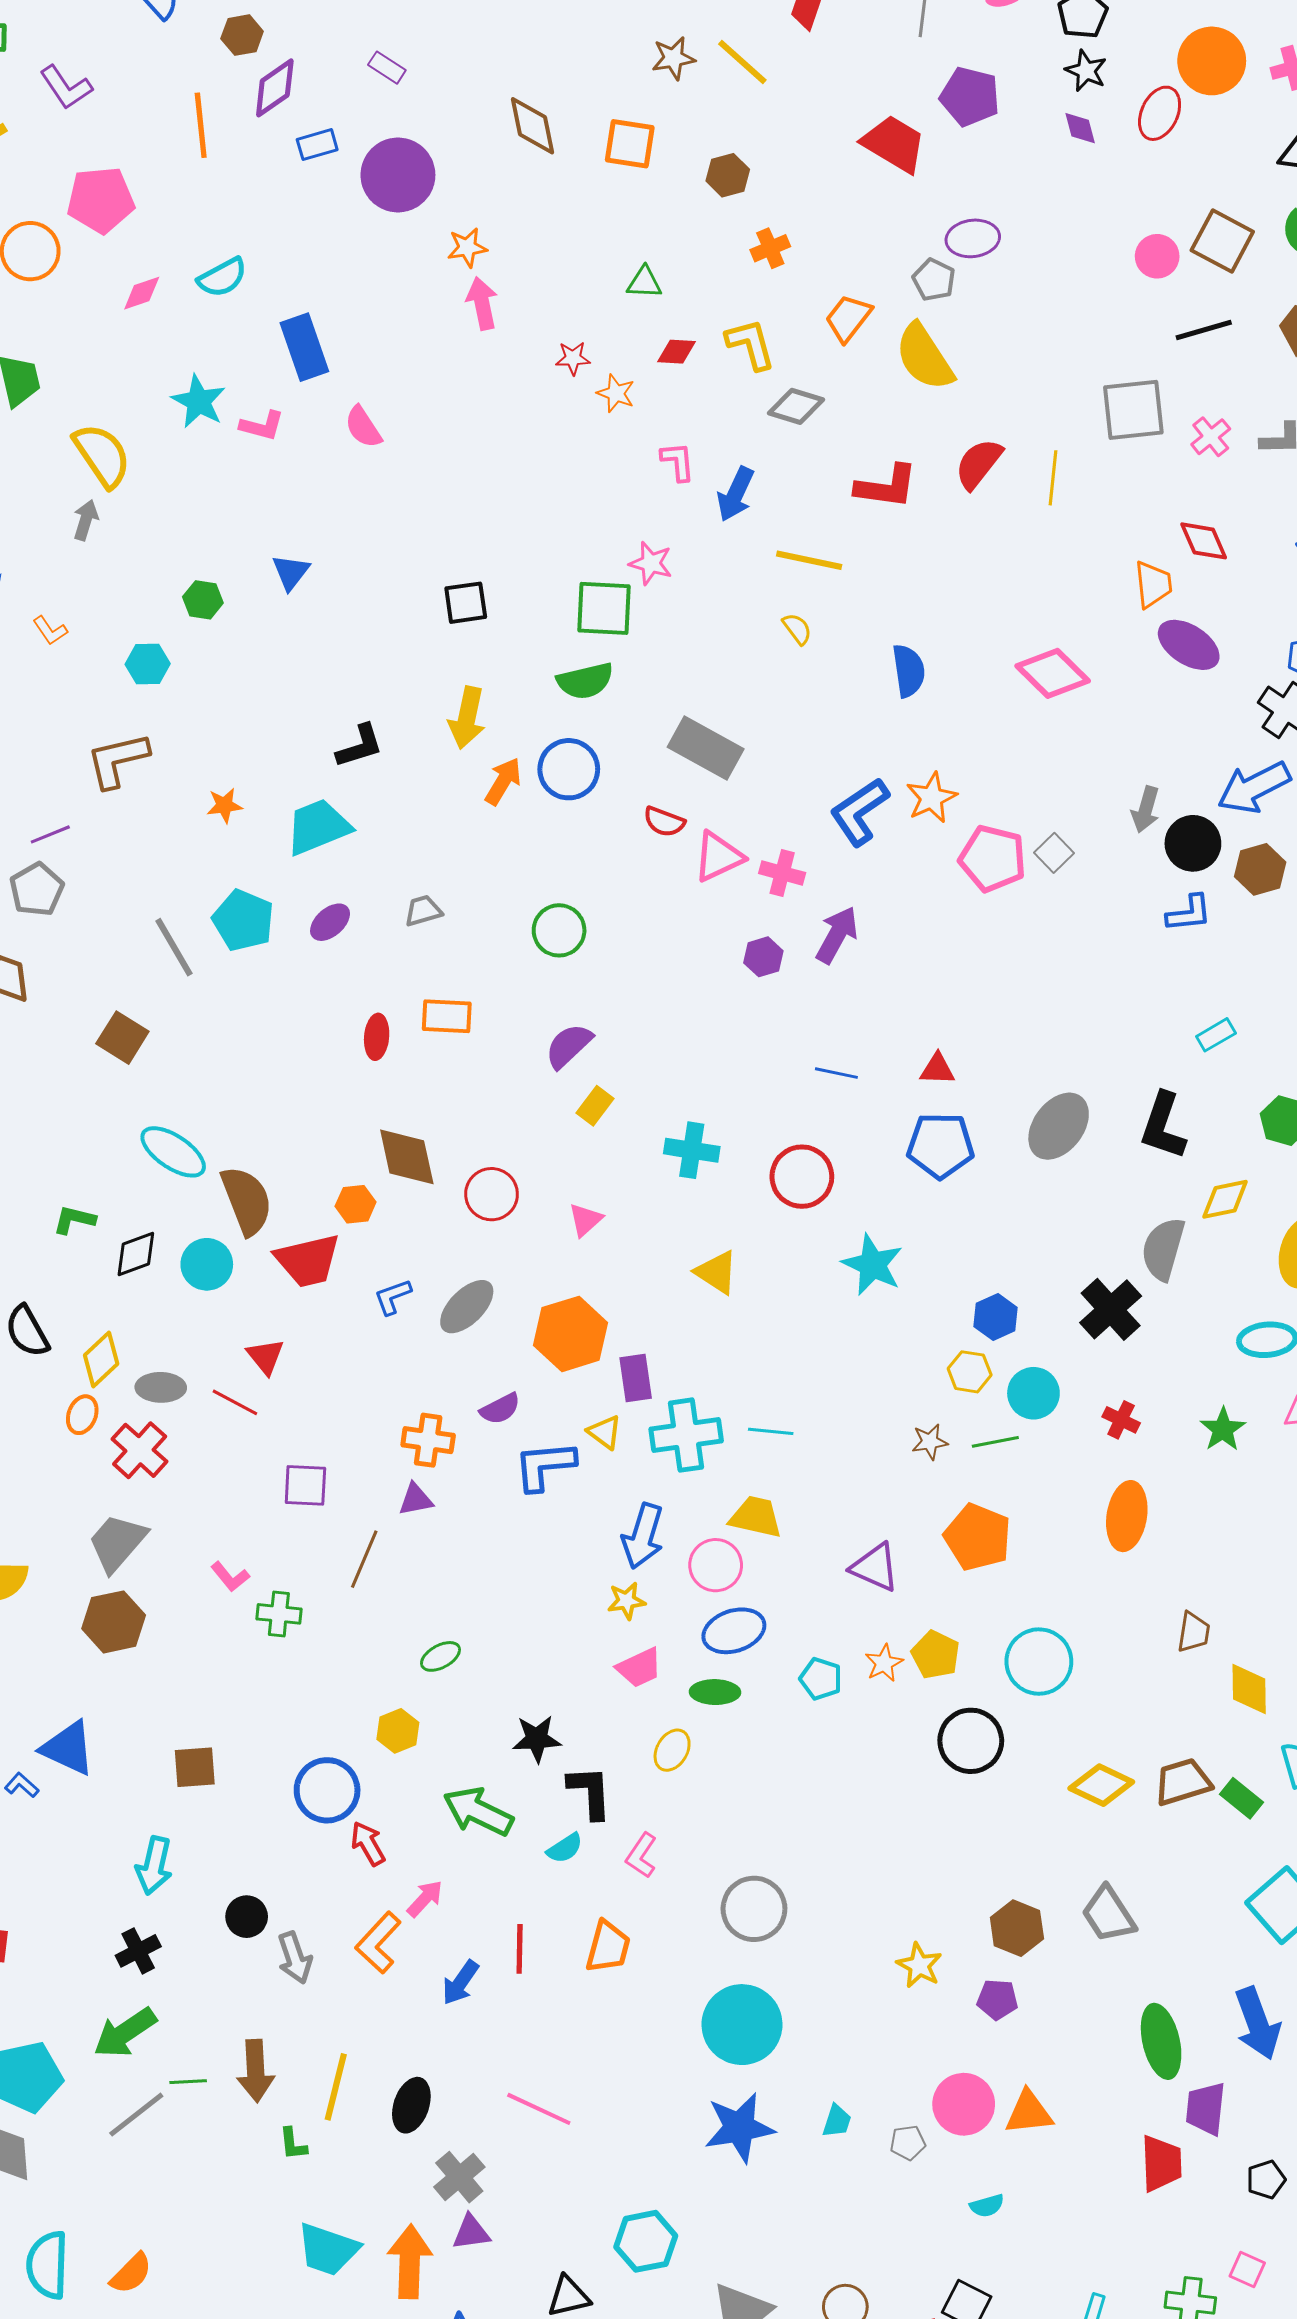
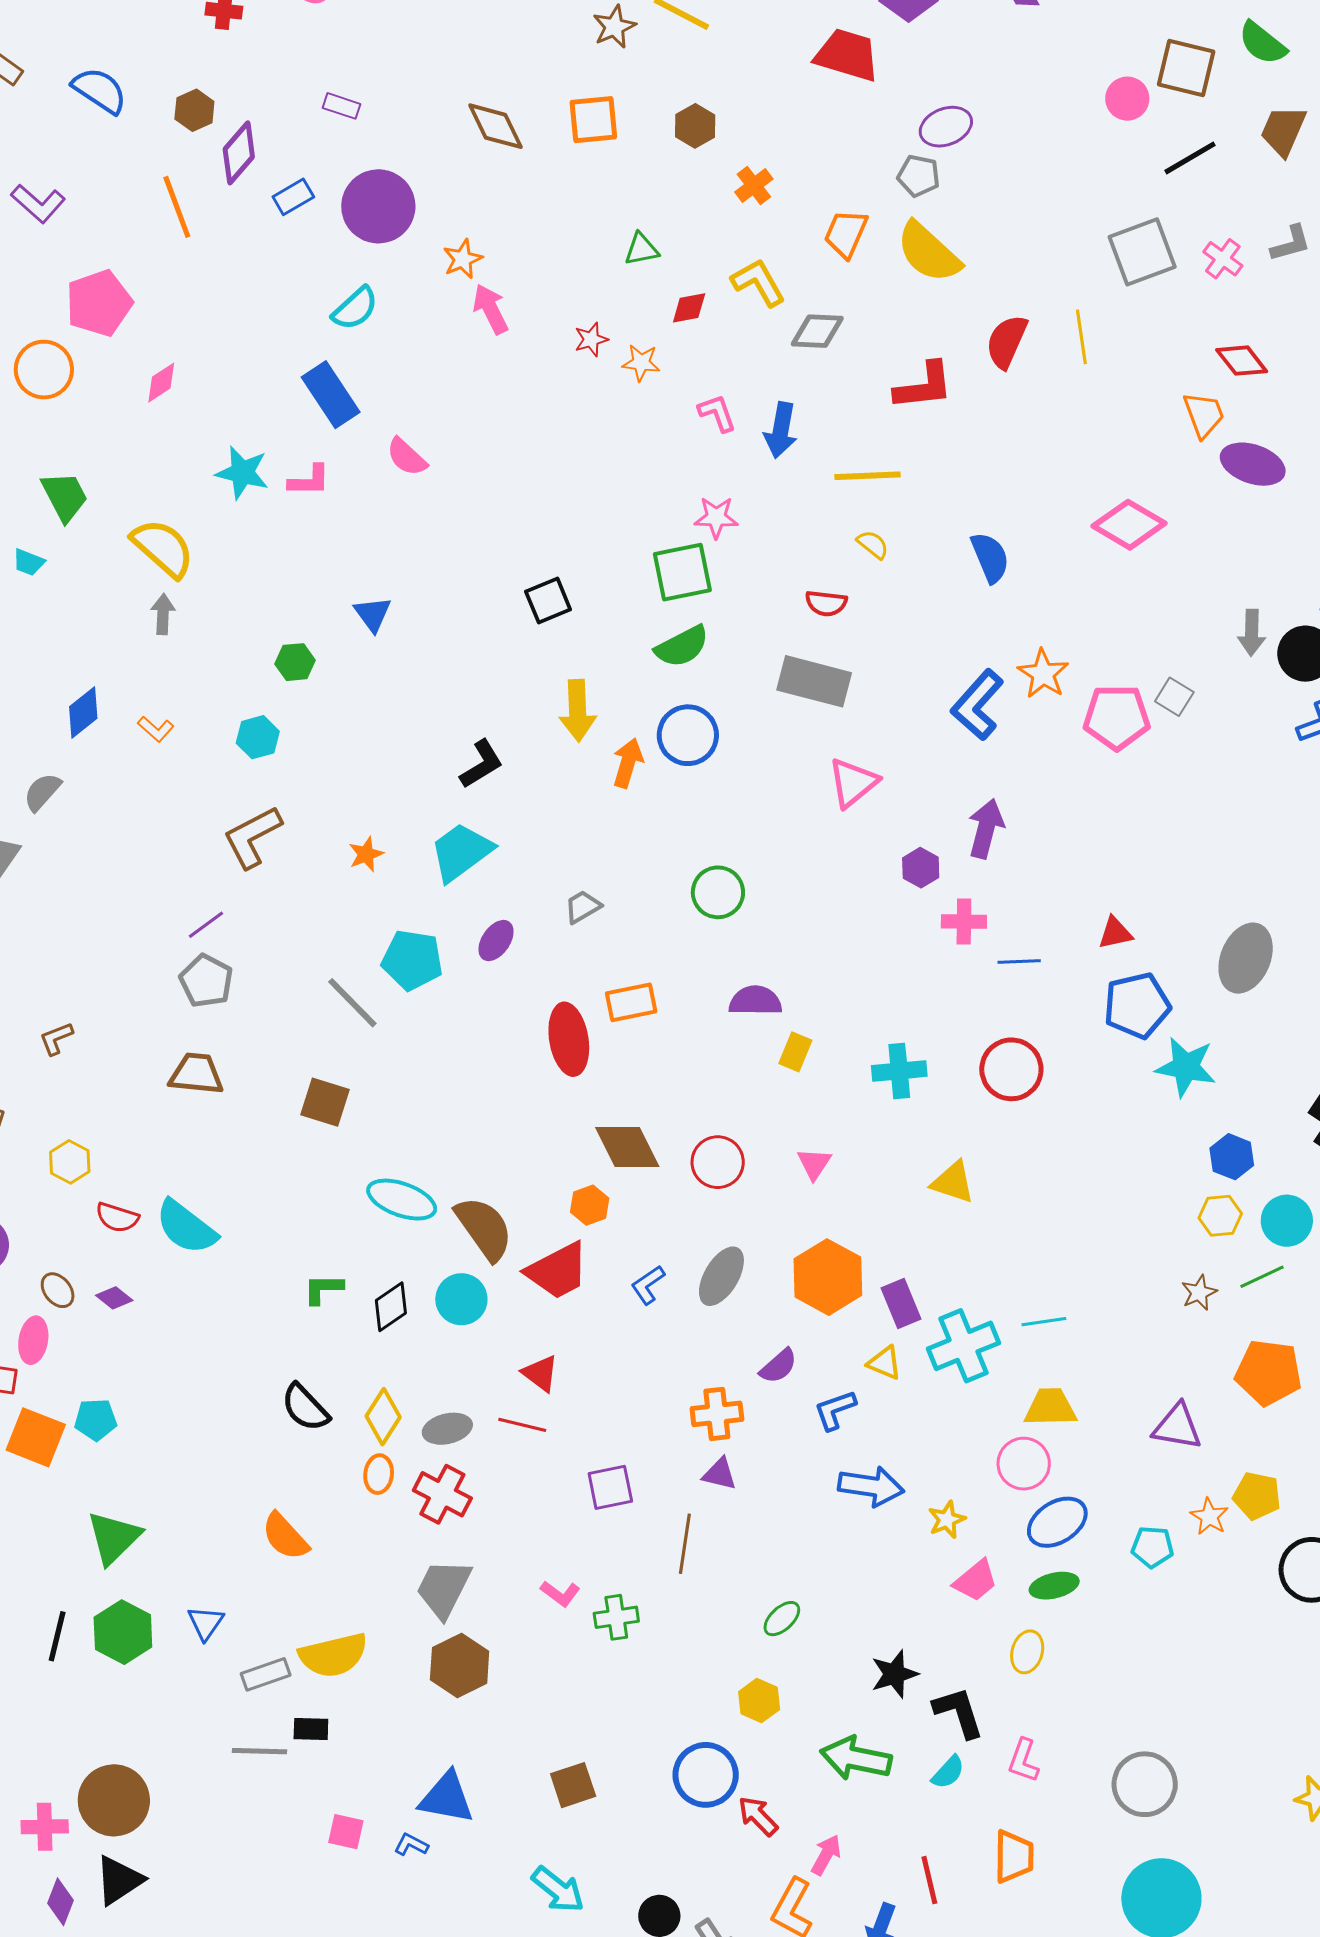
cyan semicircle: (222, 277) -> (355, 308), moved
red semicircle: (664, 822) -> (826, 603), moved
pink cross: (782, 873) -> (964, 922), moved
red ellipse: (377, 1037) -> (569, 1039), size x1.6
purple semicircle: (569, 1046) -> (755, 1001), turned 58
cyan star: (873, 1265) -> (1186, 1067), moved
blue L-shape: (545, 1466) -> (835, 1410), size x0.7
purple triangle: (416, 1499) -> (720, 1474), turned 39
blue arrow: (643, 1536) -> (871, 1486), moved, turned -84
cyan arrow: (154, 1866) -> (558, 1890), turned -50

